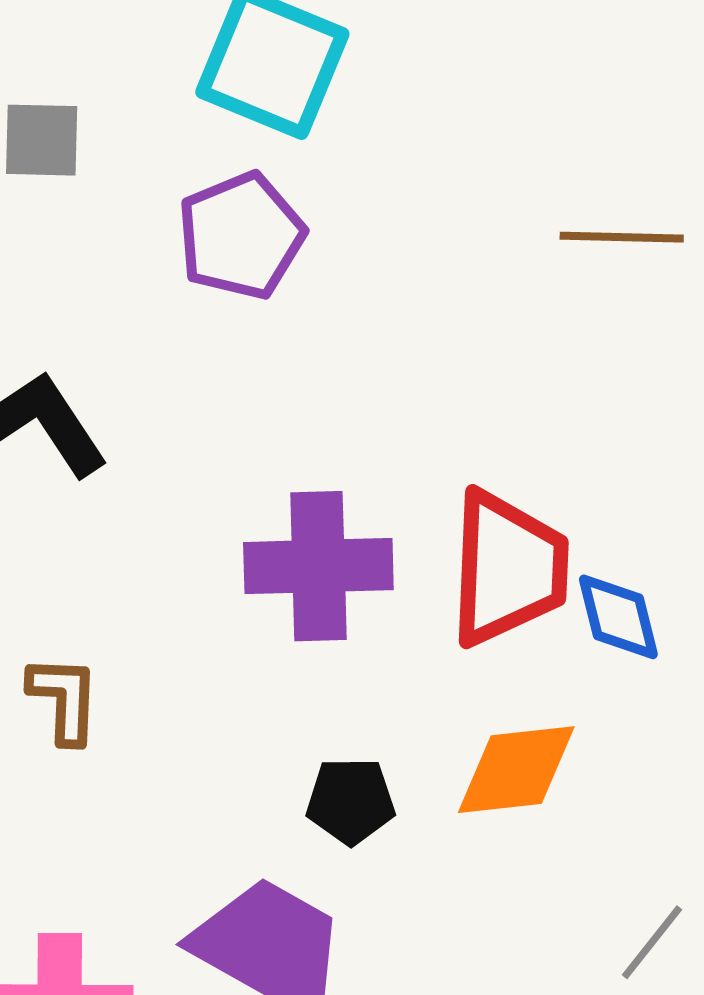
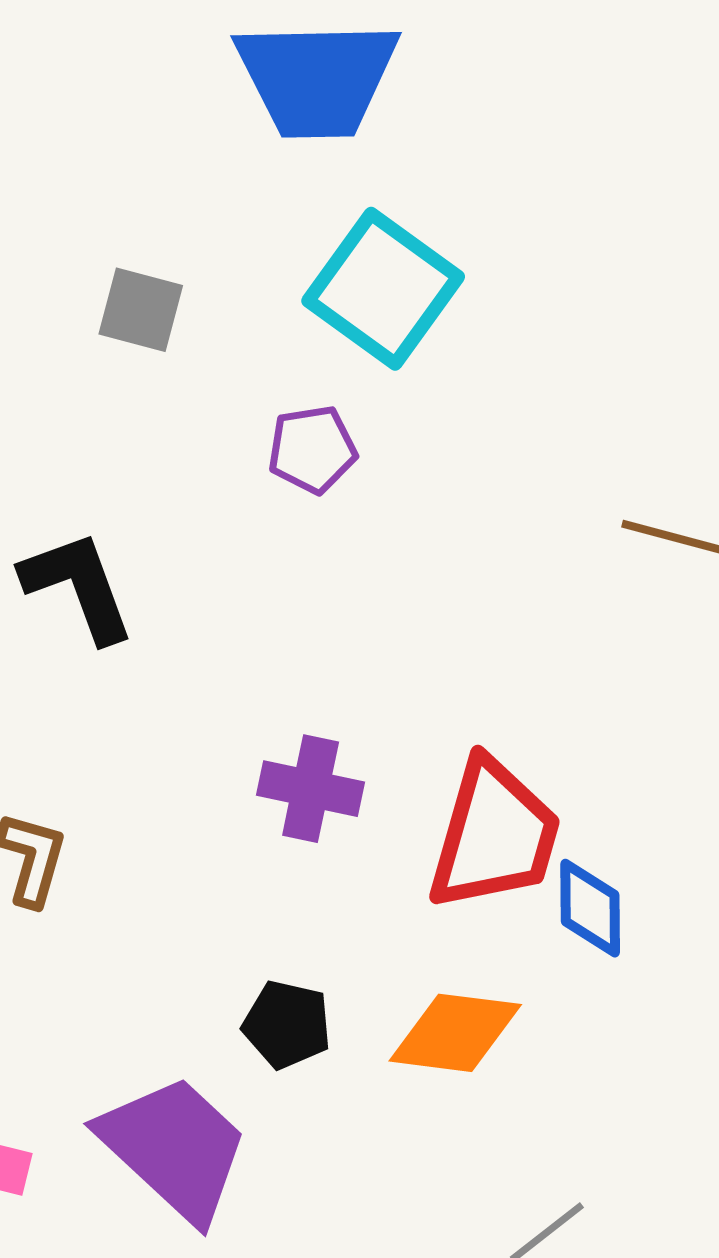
purple pentagon: (241, 236) -> (312, 449), size x0.7
purple cross: (318, 566) -> (311, 789), size x0.7

